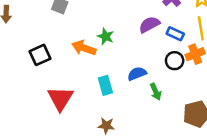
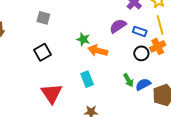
orange arrow: (84, 48) -> (98, 51), moved
black square: (40, 55) -> (43, 52), moved
blue semicircle: (137, 74) -> (143, 84), moved

